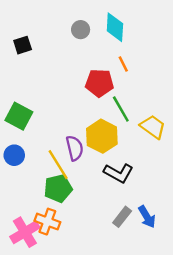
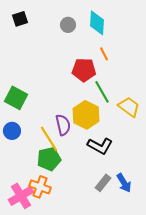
black square: (23, 45) -> (20, 19), moved

